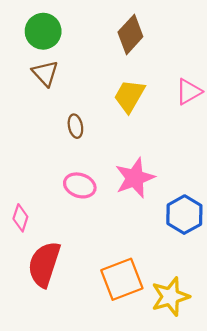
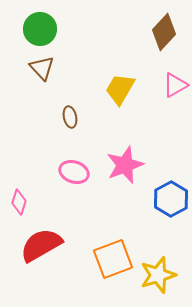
brown diamond: (130, 34) -> (164, 32), moved
red semicircle: (44, 264) -> (41, 245), turned 42

